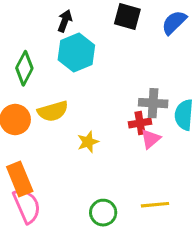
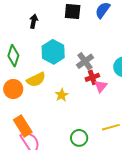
cyan hexagon: (76, 52) -> (53, 52), moved
gray cross: (153, 103) -> (85, 61), moved, turned -30

